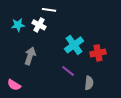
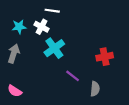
cyan cross: (74, 45) -> (54, 48), moved
gray arrow: (30, 56) -> (14, 53), moved

